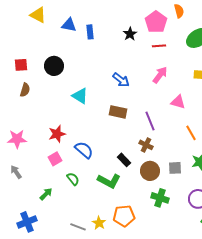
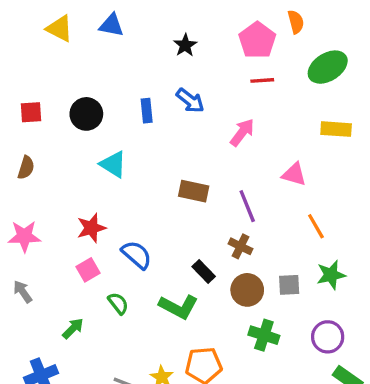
blue triangle: (69, 25) -> (111, 25), moved
blue rectangle: (90, 32) -> (147, 111), moved
black star: (130, 34) -> (185, 45), moved
pink arrow: (160, 75) -> (242, 132), moved
blue arrow: (121, 80) -> (190, 101), moved
brown semicircle: (25, 90) -> (26, 168), moved
cyan triangle: (80, 96) -> (113, 164), moved

